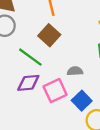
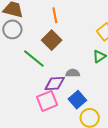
purple diamond: (28, 83) -> (55, 84), moved
pink square: (55, 91) -> (47, 101), moved

